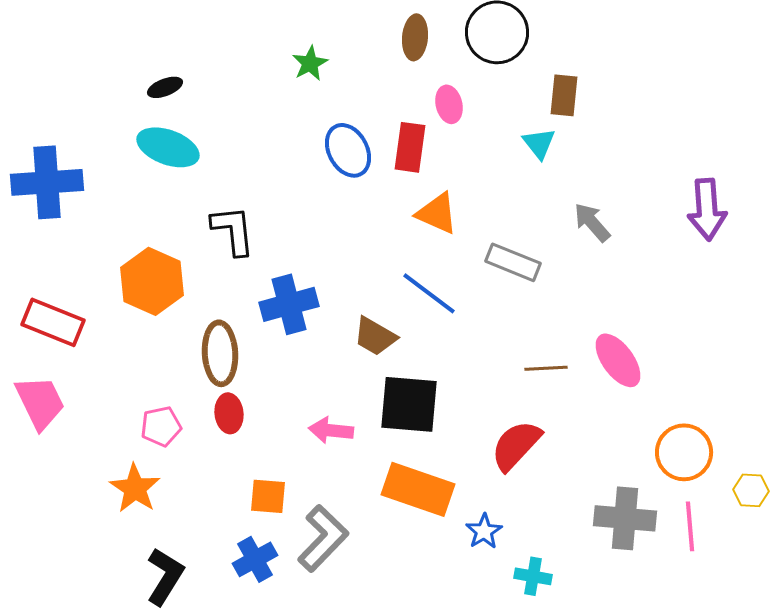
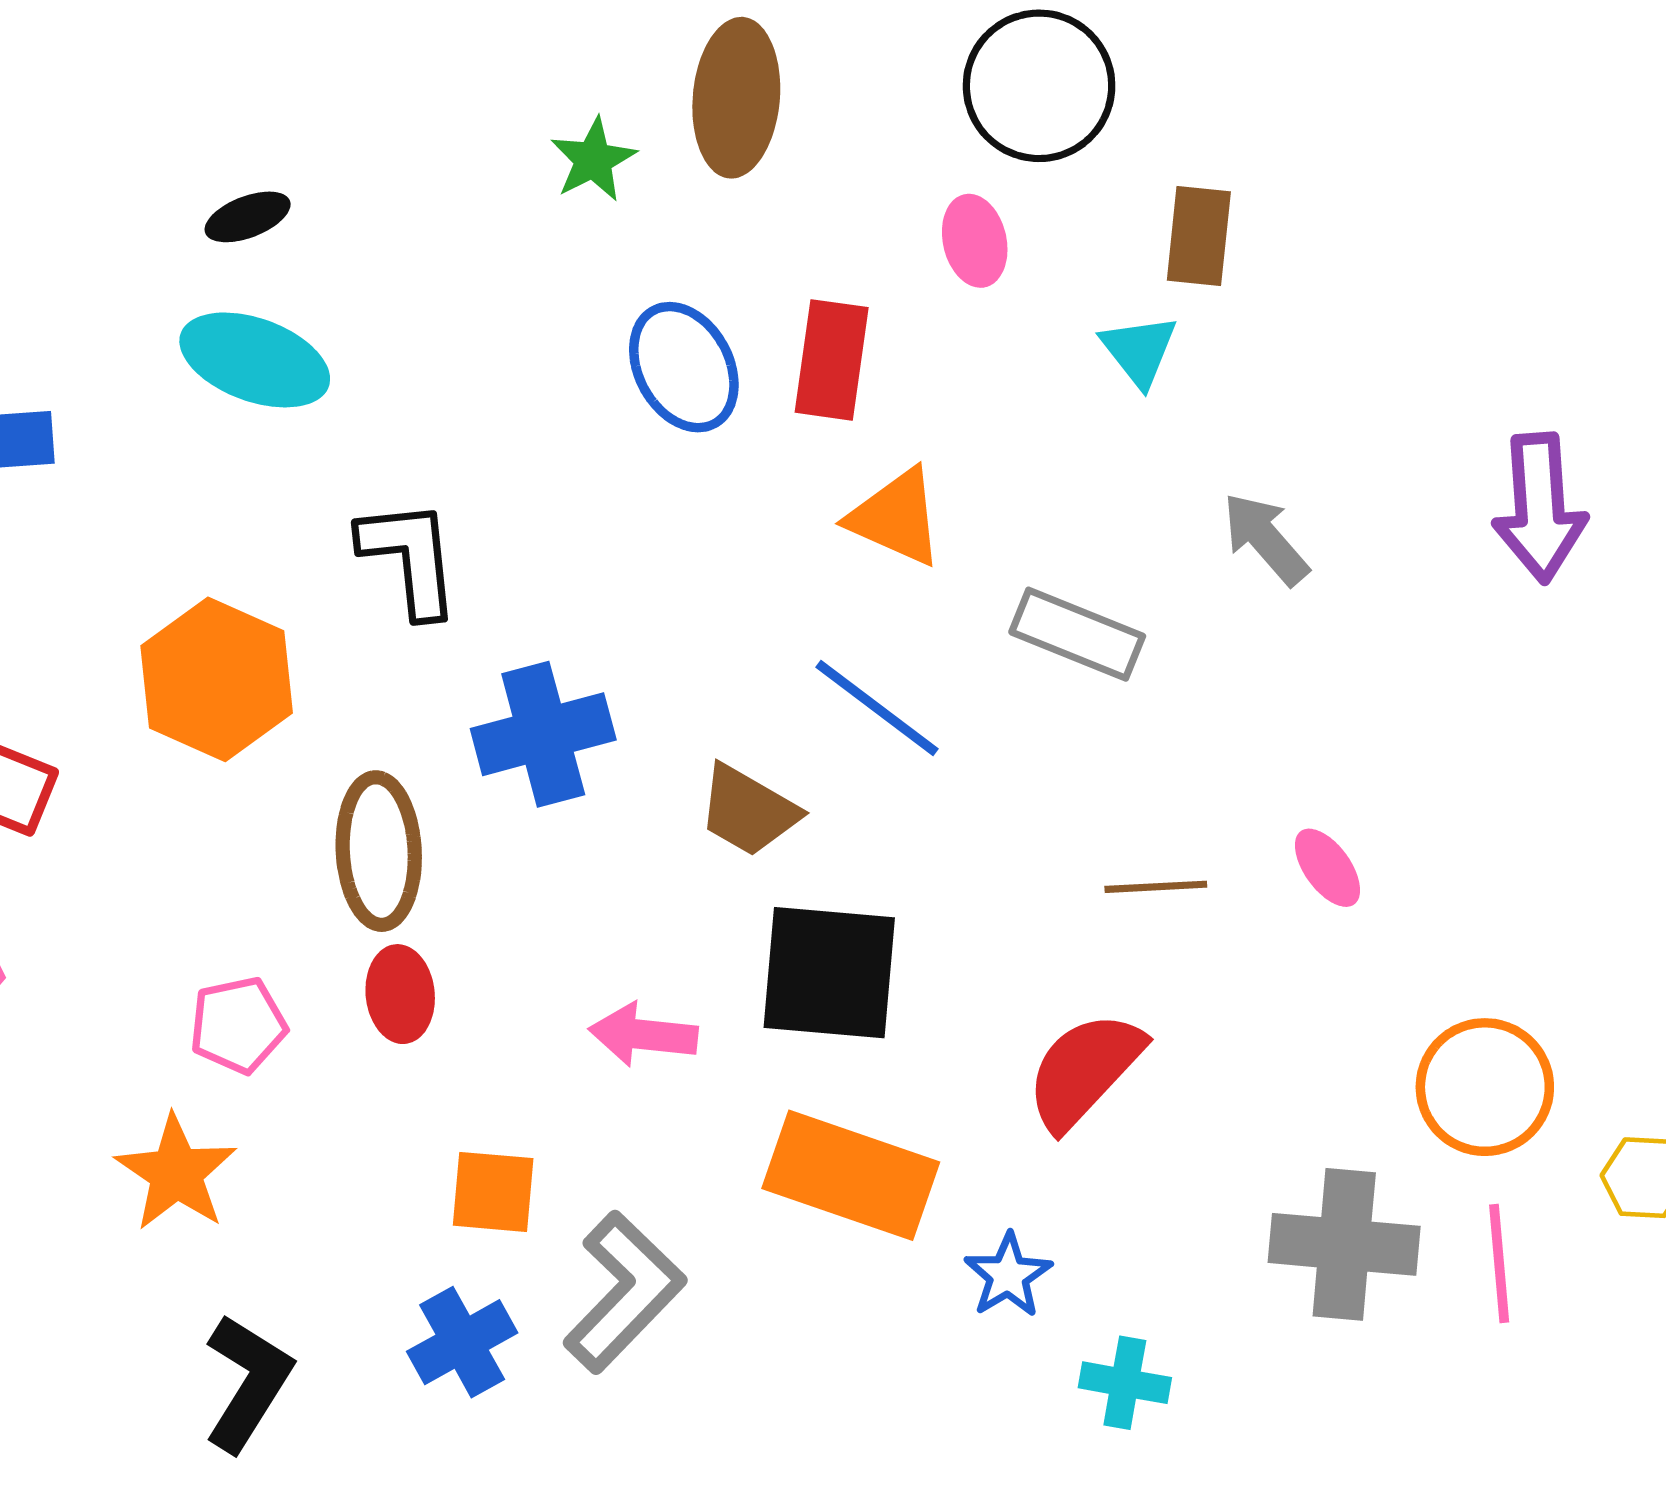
brown ellipse: (415, 37) -> (736, 98), moved, size x1.4
pink ellipse: (449, 104) -> (975, 241), moved
pink ellipse: (618, 360) -> (1327, 868), size x0.6

